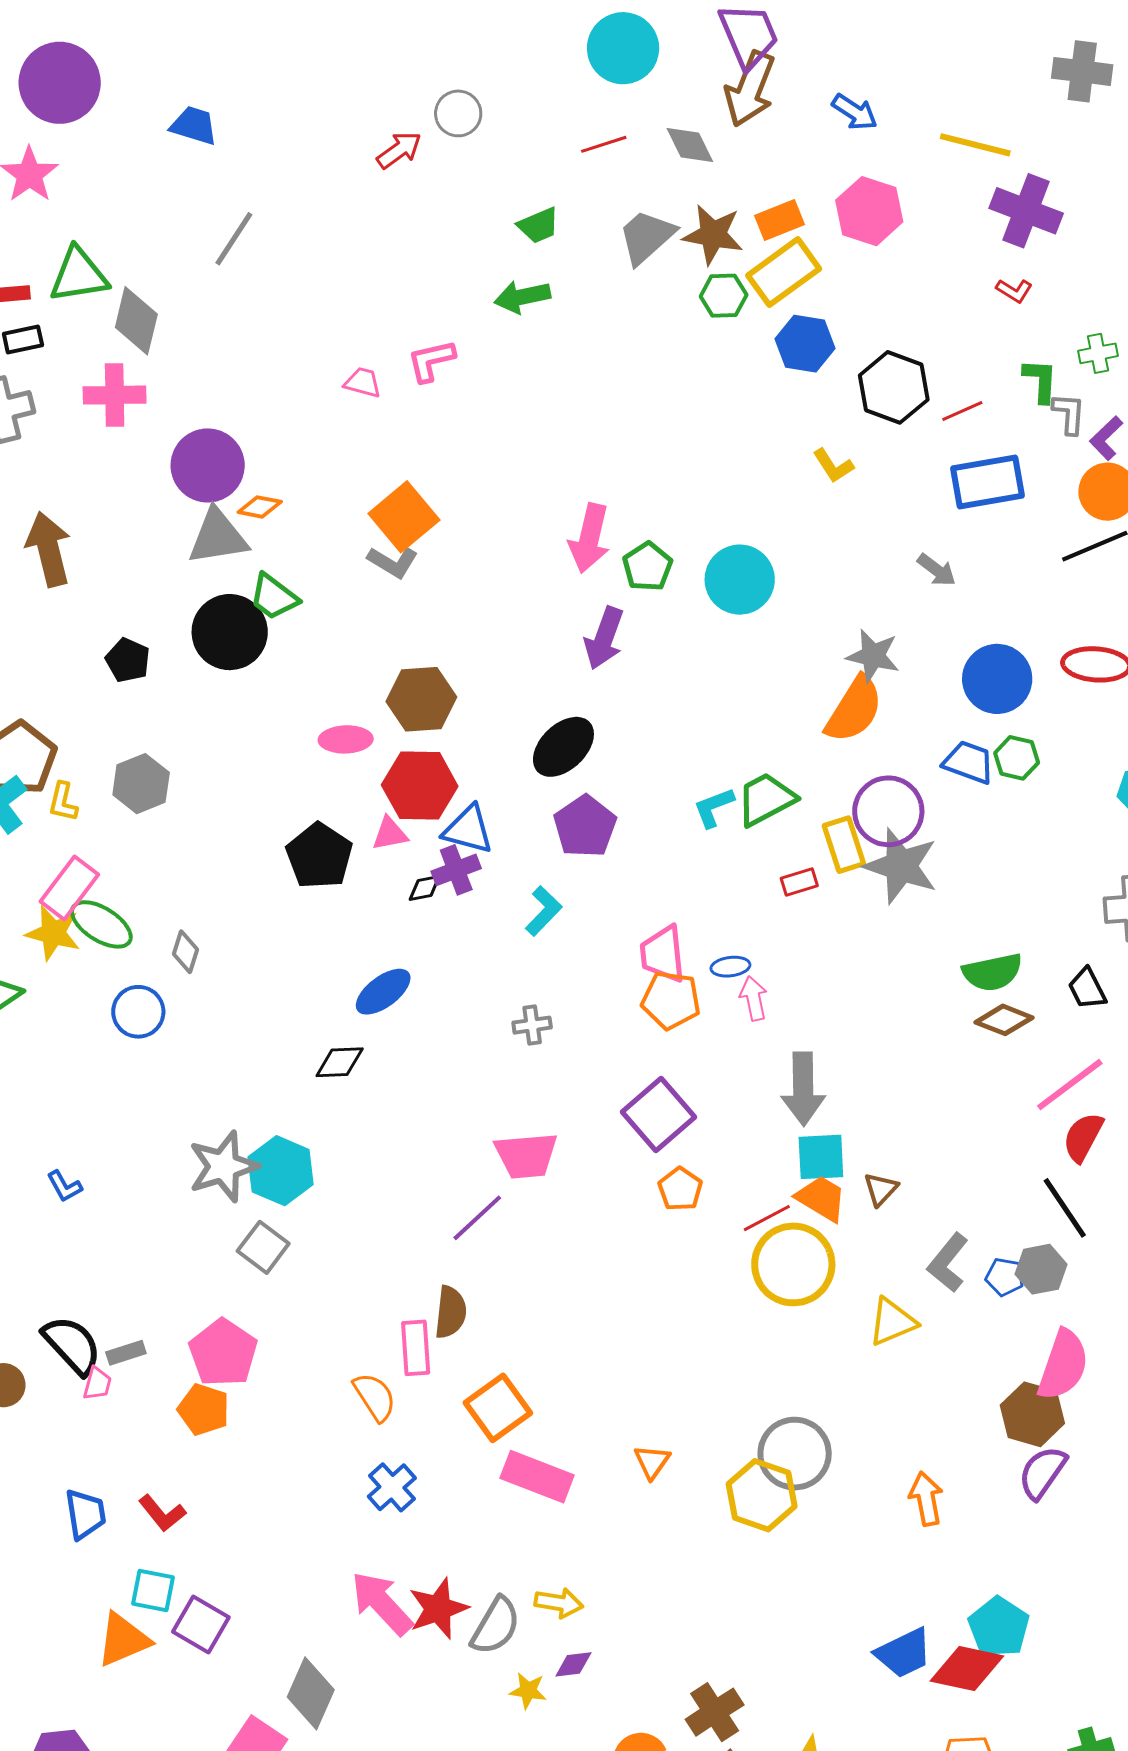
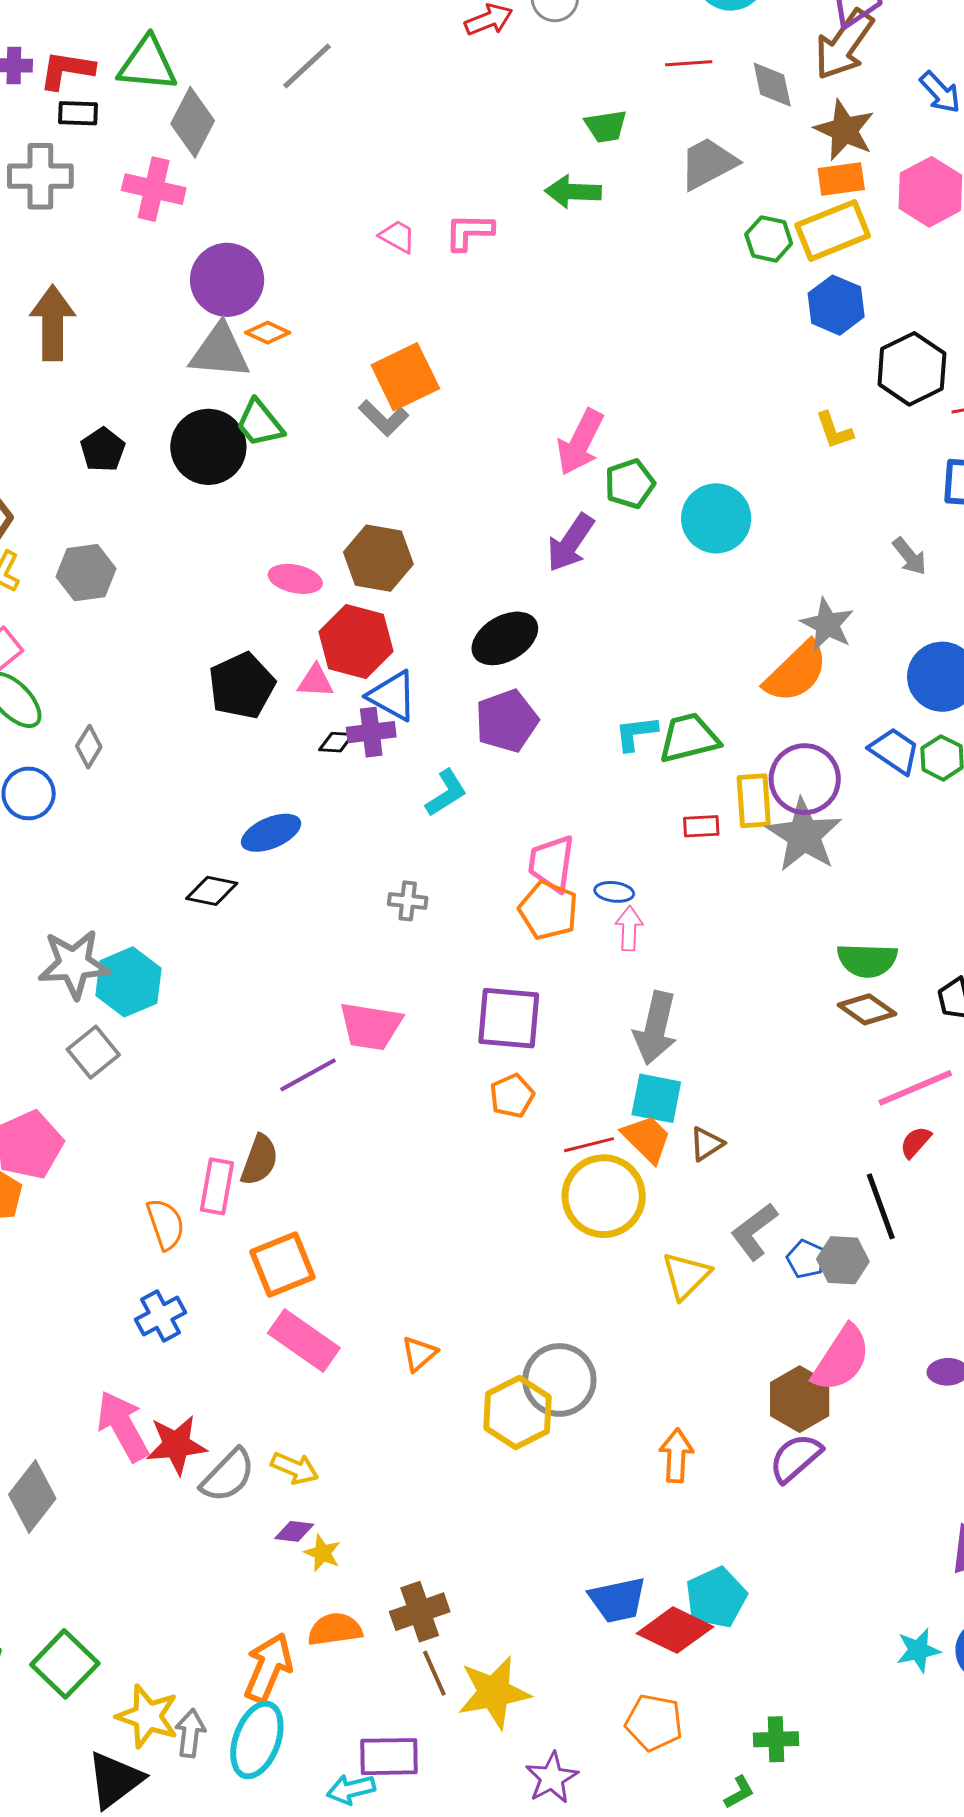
brown star: (713, 235) -> (844, 130), moved
purple square: (658, 1115) -> (509, 1018), turned 32
red semicircle: (1083, 1137) -> (916, 1142), size x0.7
yellow triangle: (892, 1322) -> (686, 1276), turned -36
yellow star: (528, 1691) -> (322, 1553), moved

